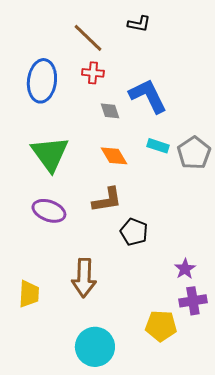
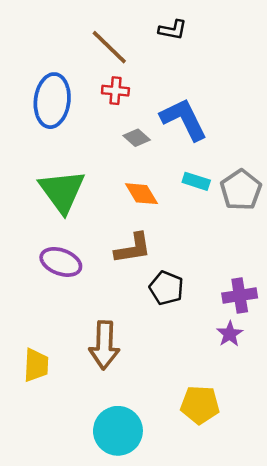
gray diamond: (110, 111) -> (137, 138), turned -30
purple cross: (193, 301) -> (240, 296), moved

